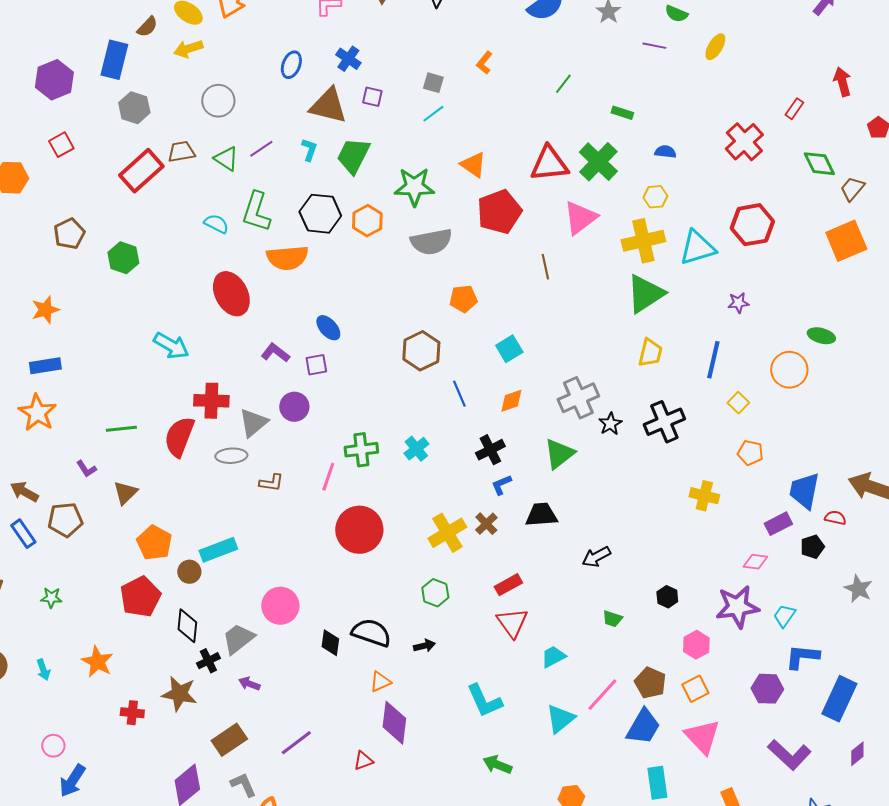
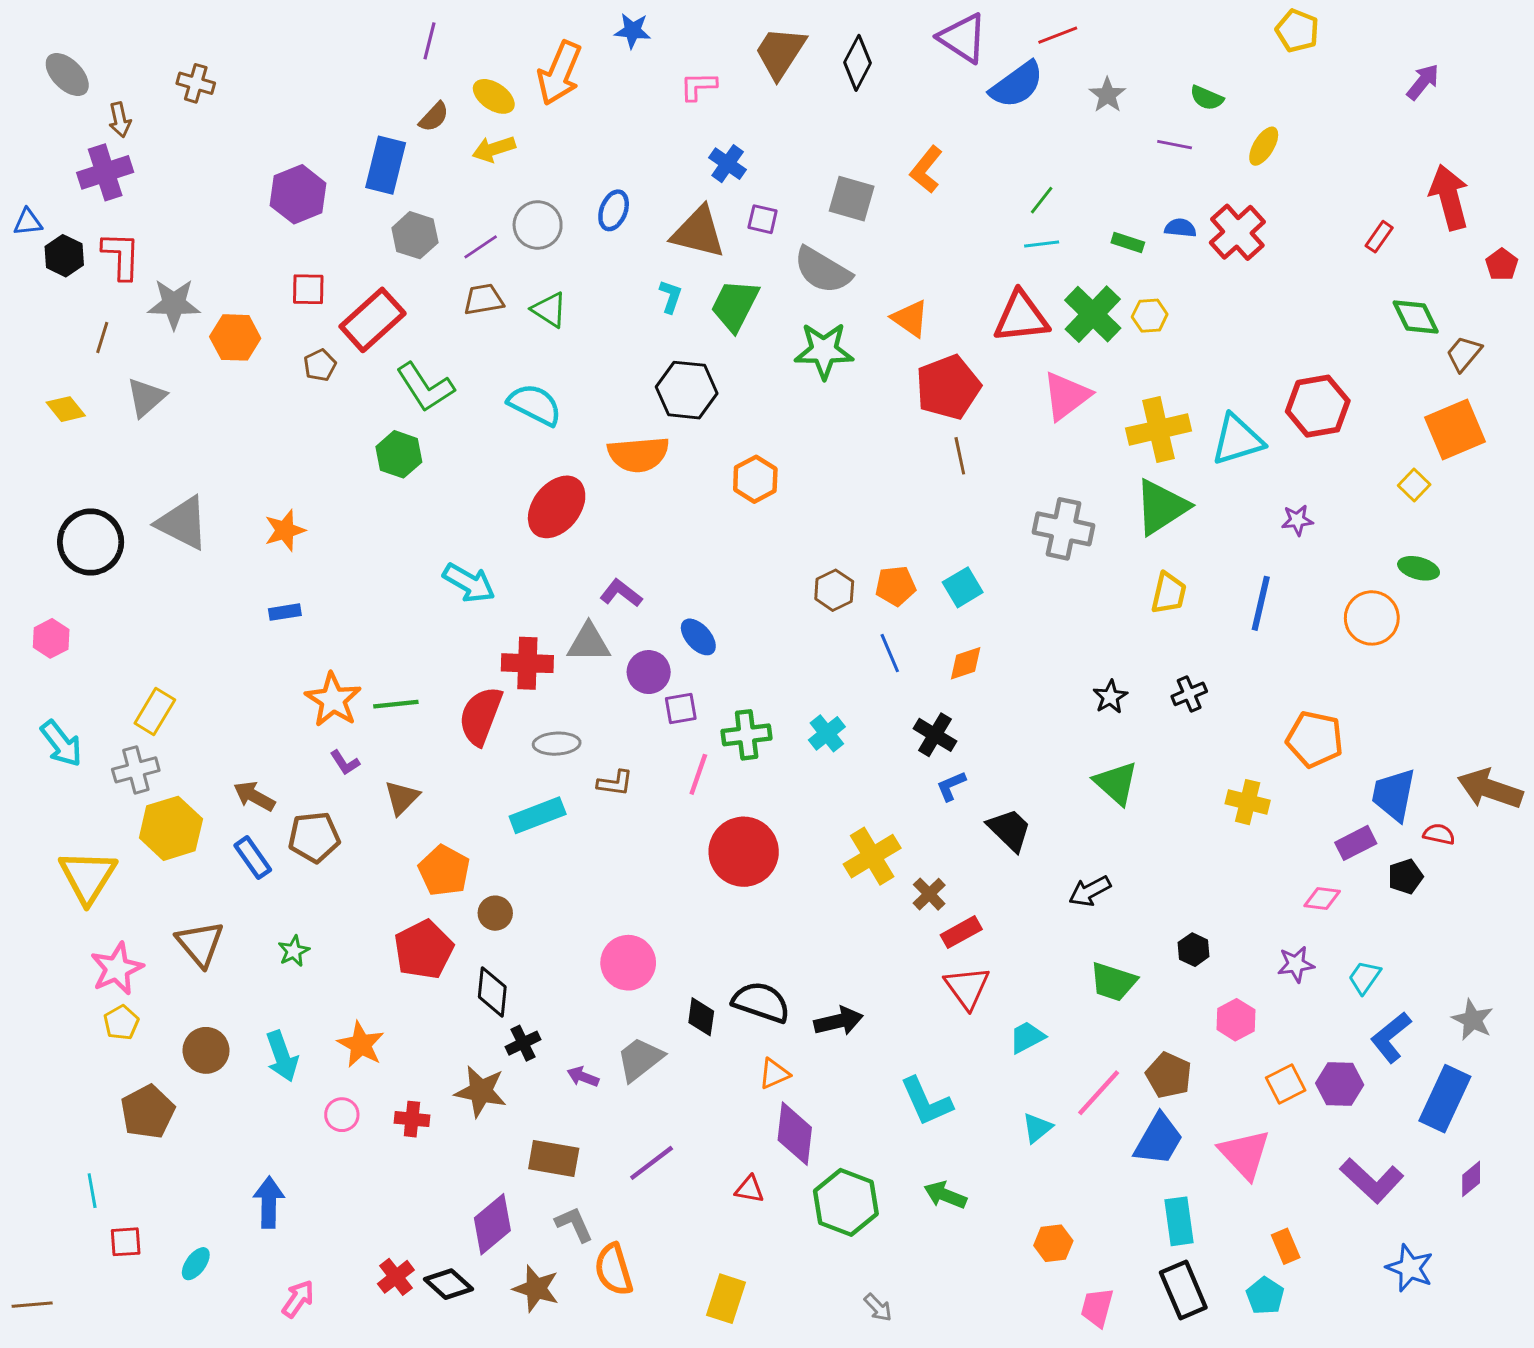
orange L-shape: (484, 63) -> (926, 169), size x1.4
blue ellipse: (291, 65) -> (614, 210), moved
red arrow: (842, 82) -> (1449, 197), size x1.5
gray square: (433, 83) -> (852, 199), size x1.5
cyan line: (433, 114) -> (1042, 244), moved, turned 30
red cross: (744, 142) -> (1237, 232), moved
red square: (61, 145) -> (308, 289), turned 30
purple line: (261, 149) -> (481, 247), moved
blue semicircle: (665, 152) -> (1180, 228), moved
red rectangle: (141, 171) -> (373, 320), moved
yellow hexagon: (655, 197) -> (1150, 316), moved
green L-shape: (256, 212) -> (425, 387), moved, turned -51
orange hexagon: (367, 221) -> (755, 479), moved
cyan semicircle: (216, 224) -> (535, 405), size x1.5
brown pentagon: (69, 234) -> (320, 365), moved, size x0.7
gray semicircle: (431, 242) -> (822, 270), moved, turned 42
brown line: (545, 267) -> (960, 456), moved
red ellipse: (231, 294) -> (557, 507), turned 66
orange pentagon: (463, 299) -> (896, 586), moved
blue ellipse: (328, 328) -> (698, 637), moved
brown hexagon: (421, 351) -> (834, 590), size x0.7
purple square: (316, 365) -> (681, 709), moved
blue rectangle: (45, 366) -> (285, 612), size x0.7
gray cross: (578, 398) -> (1064, 529), moved, turned 36
yellow square: (738, 403) -> (1414, 485), moved
orange star: (37, 413) -> (333, 700), moved
black cross: (664, 422) -> (1189, 694), size x0.6
gray triangle: (253, 423) -> (589, 643), moved, turned 40
black cross: (490, 450) -> (935, 735), turned -32
orange pentagon: (750, 453) -> (1315, 739), size x1.5
green triangle: (559, 454) -> (1116, 783), moved, turned -40
black trapezoid: (541, 515) -> (1009, 830), turned 48
brown cross: (486, 524) -> (929, 894), moved
cyan rectangle: (218, 550) -> (538, 815), moved
gray star: (858, 589) -> (1473, 1020), moved
green hexagon: (435, 593) -> (846, 1202), moved, size x1.6
green star: (51, 598) -> (294, 951), turned -30
purple star: (737, 607) -> (1296, 964), size x0.6
green trapezoid: (612, 619) -> (1113, 982), size x1.6
gray trapezoid: (238, 639) -> (640, 1059), moved
black arrow: (424, 646) -> (839, 1021), size x1.5
blue L-shape: (802, 657) -> (1391, 1037), turned -45
cyan arrow: (43, 670) -> (282, 1056), size x1.6
orange square: (695, 689) -> (1286, 1084), moved
cyan triangle: (560, 719) -> (1037, 1128), size x0.7
brown rectangle: (229, 740) -> (554, 1158), turned 44
pink circle: (53, 746) -> (342, 1115), moved
red triangle: (363, 761) -> (749, 1189), turned 30
blue arrow: (72, 781) -> (269, 1202), moved, turned 148

